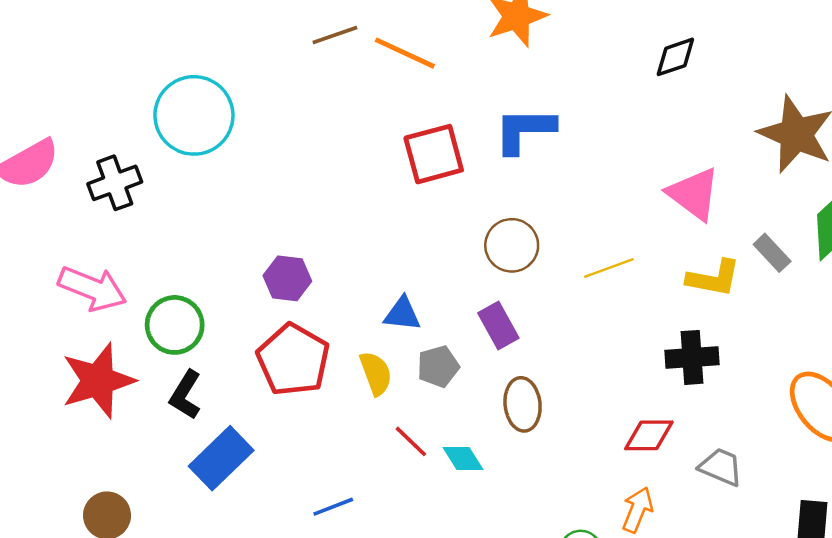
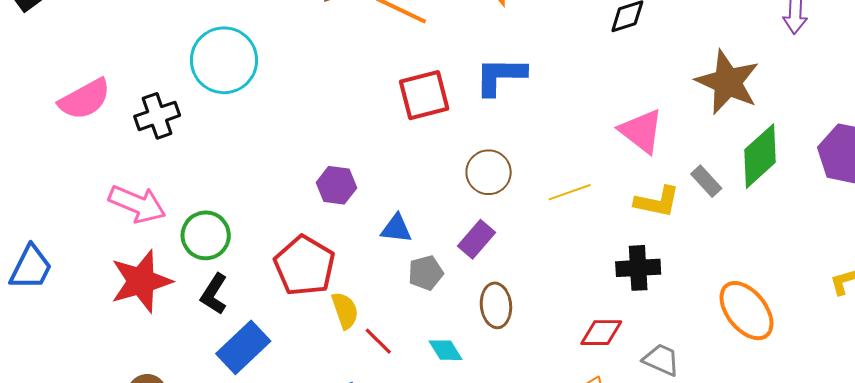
purple hexagon: (287, 278) -> (336, 185), moved
purple rectangle: (498, 326) -> (477, 239), turned 69
yellow semicircle: (376, 373) -> (345, 310), moved
red line: (411, 441) -> (378, 341), moved

